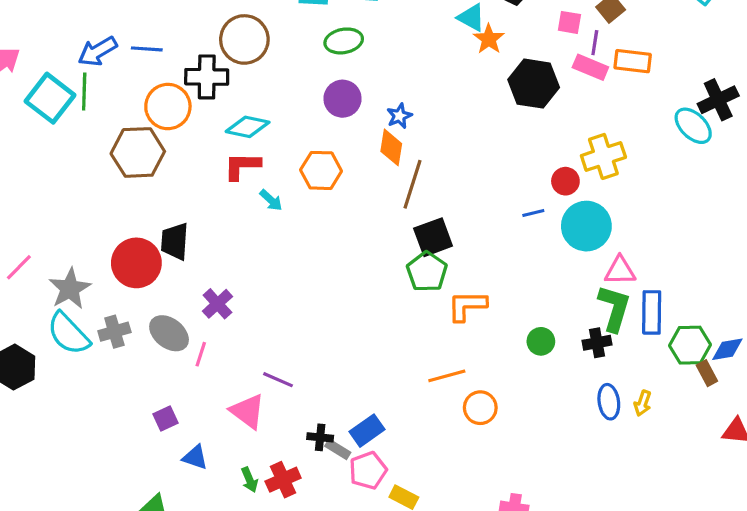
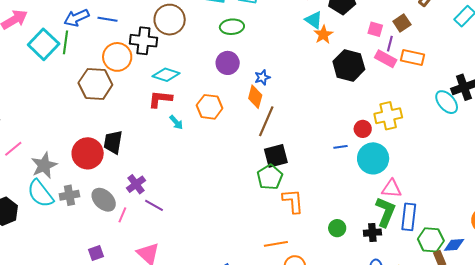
orange L-shape: (467, 306) -> (293, 201), turned 80
purple line: (278, 380) -> (154, 205), moved

